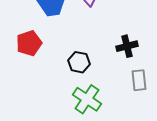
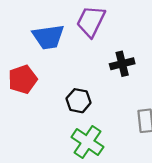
black cross: (127, 46) -> (122, 64), moved

